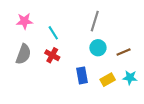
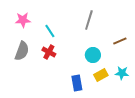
cyan circle: (98, 48) -> (93, 55), moved
brown line: (124, 52) -> (120, 41), moved
blue rectangle: (82, 75) -> (77, 83), moved

